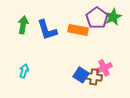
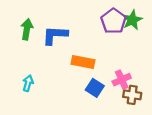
blue L-shape: (47, 30) -> (55, 35), turned 110
orange rectangle: (78, 30) -> (83, 62), moved
brown cross: (94, 77) -> (132, 95), moved

